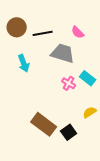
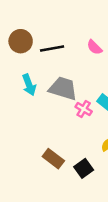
gray trapezoid: (63, 53) -> (63, 88), moved
brown rectangle: (44, 124) -> (53, 159), size x0.7

